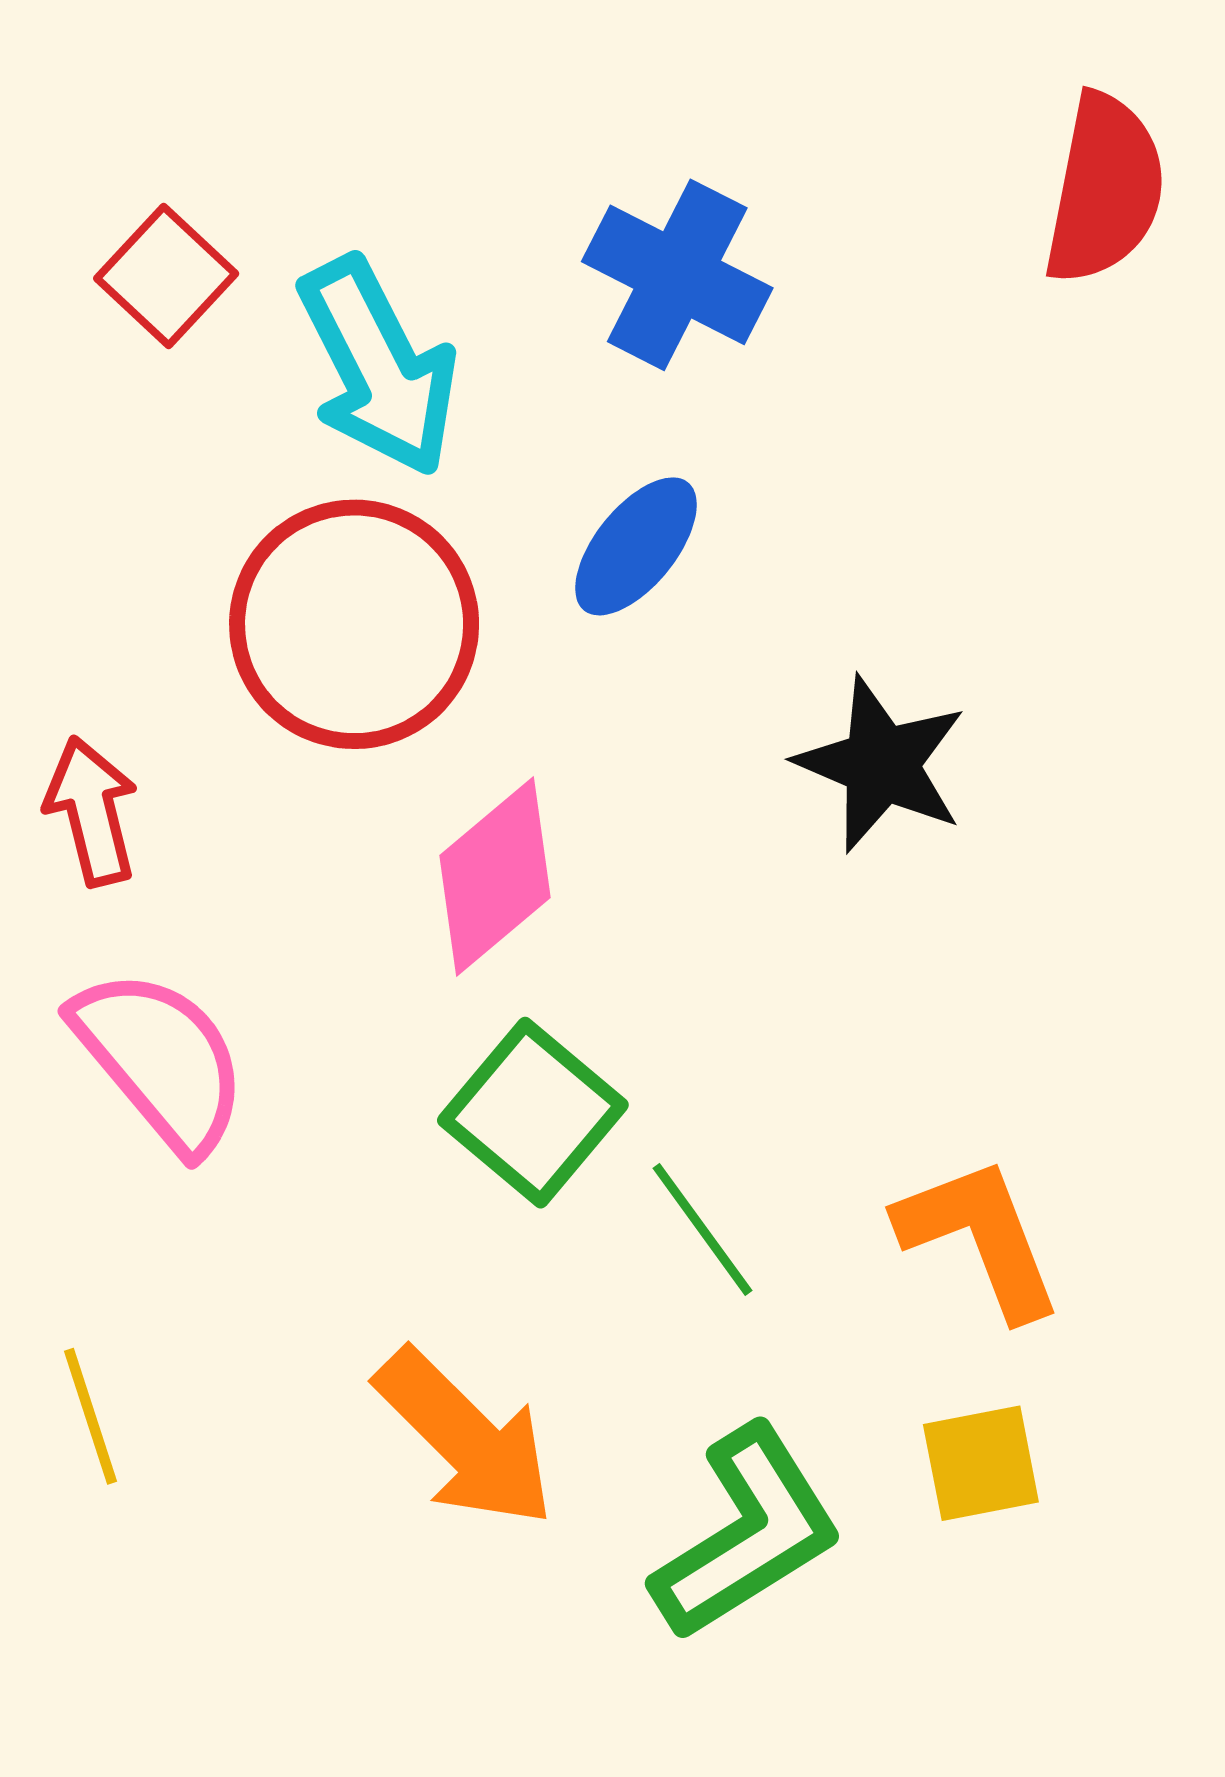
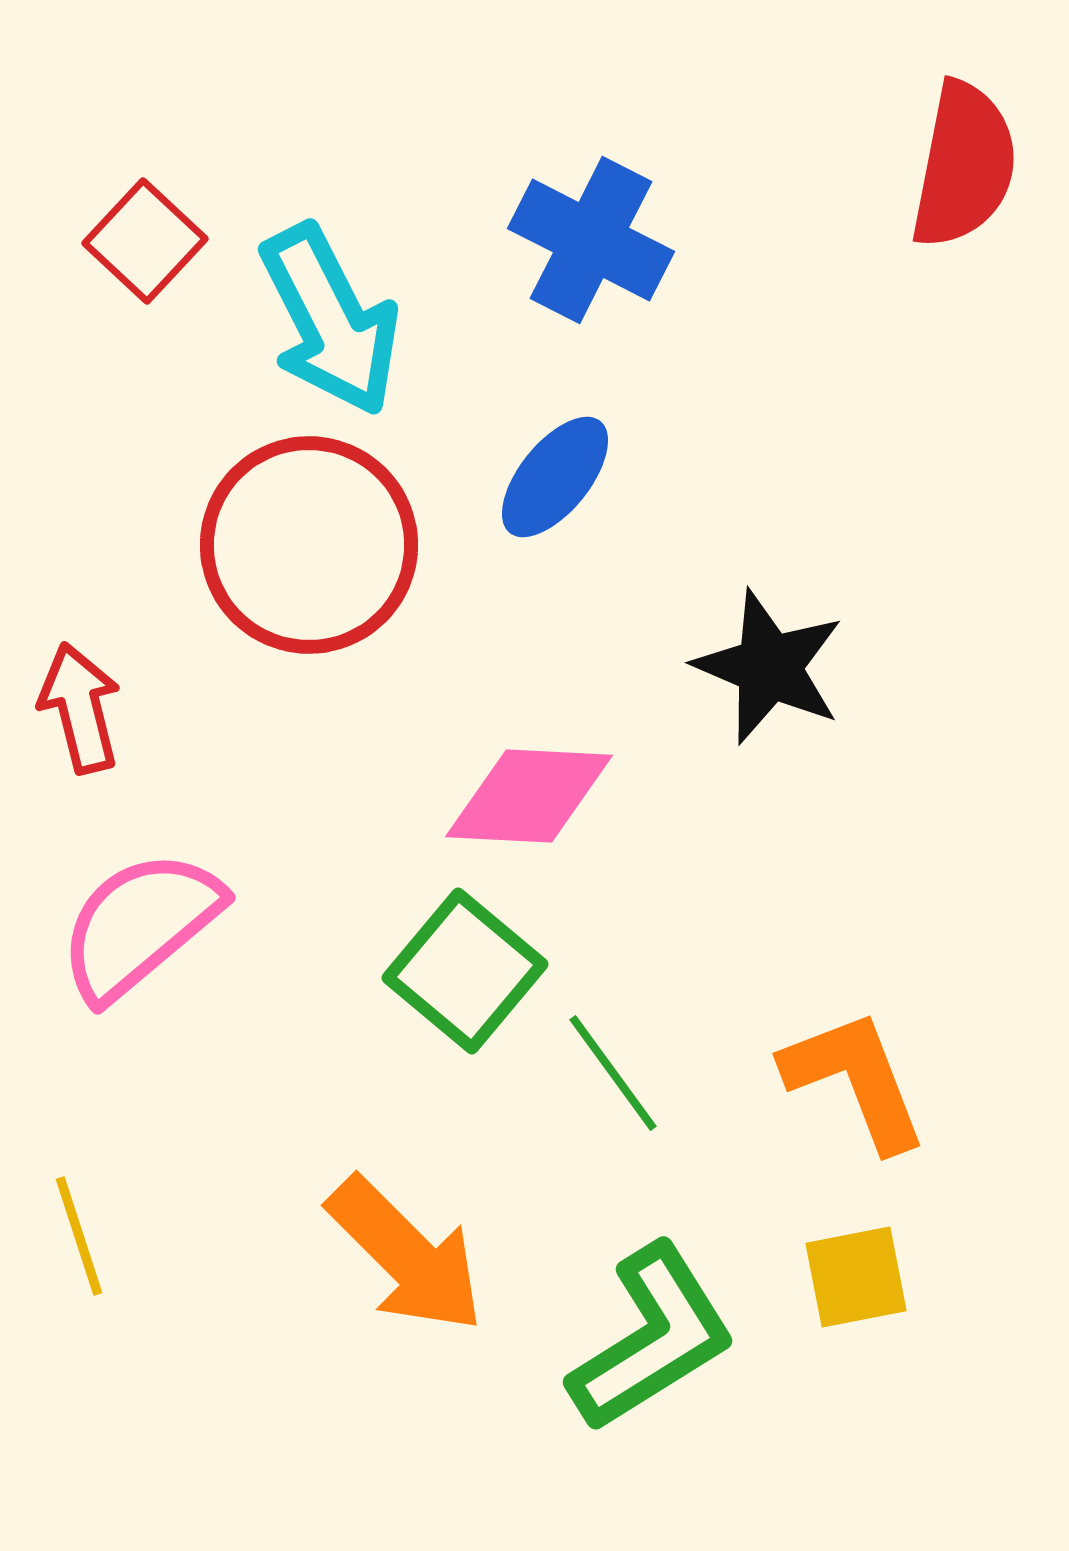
pink diamond: (495, 876) -> (529, 796), moved, turned 43
pink semicircle: (160, 1060) -> (140, 925), turned -90

